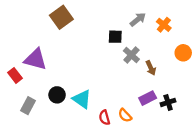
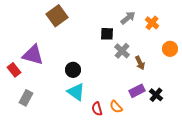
black circle: (57, 95) -> (73, 70), moved
black cross: (168, 102) -> (156, 95), turned -32

